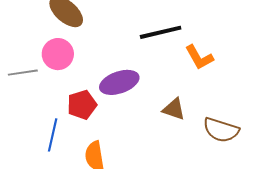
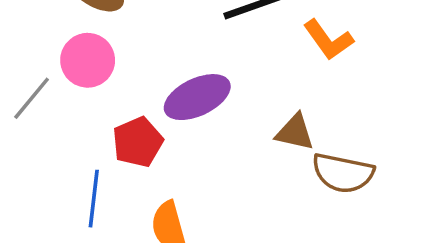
gray line: (23, 73) -> (32, 98), turned -36
brown semicircle: (221, 130) -> (343, 173), moved

